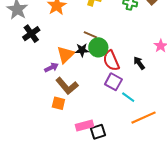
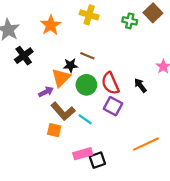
green circle: (98, 47) -> (86, 85), moved
black star: (82, 50) -> (70, 65), moved
cyan line: (128, 97) -> (85, 119), moved

